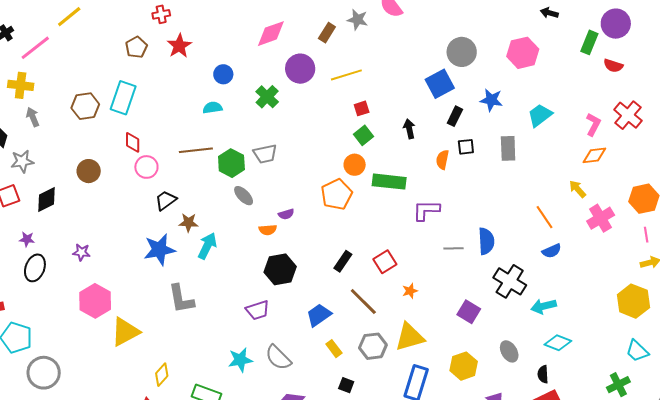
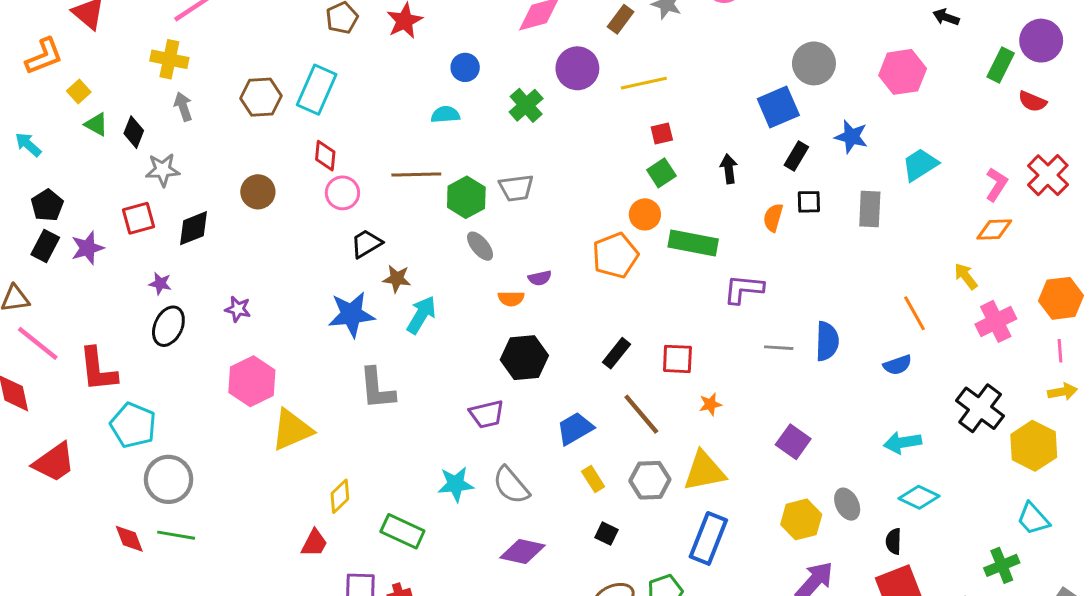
blue semicircle: (552, 251) -> (897, 365), moved
red square: (385, 262) -> (677, 359), turned 30
black cross: (510, 281) -> (980, 408), moved
yellow hexagon: (464, 366) -> (801, 519), moved

